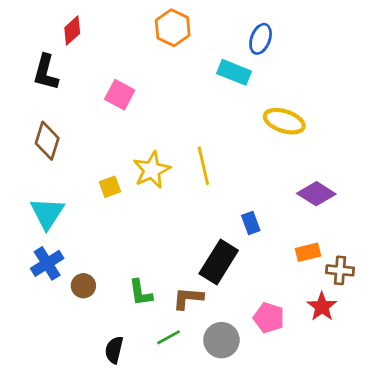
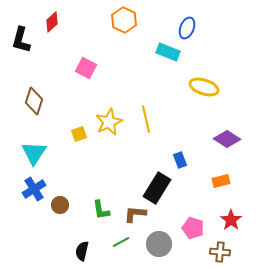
black L-shape: (46, 72) -> (21, 40), moved
brown cross: (340, 270) -> (220, 252), moved

